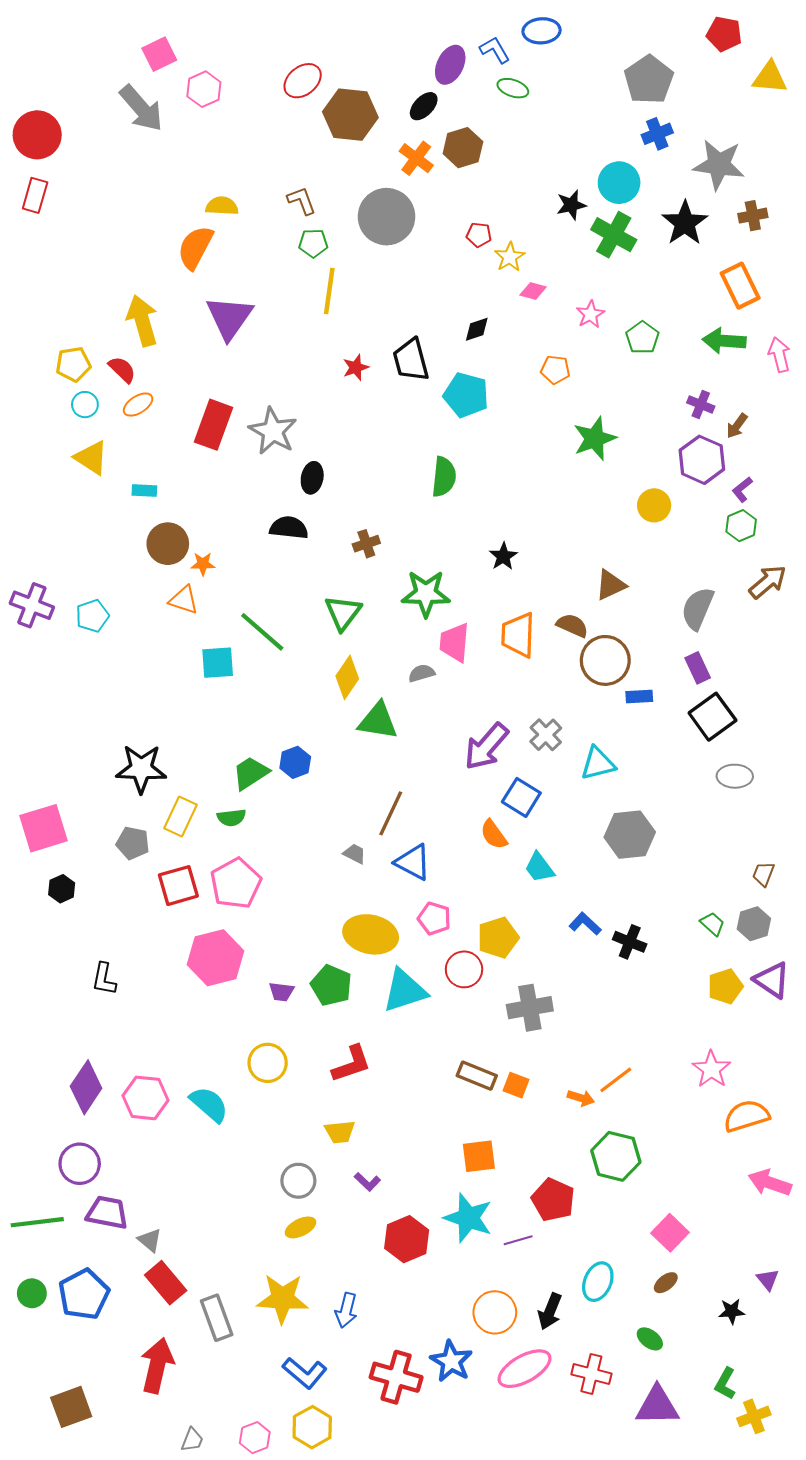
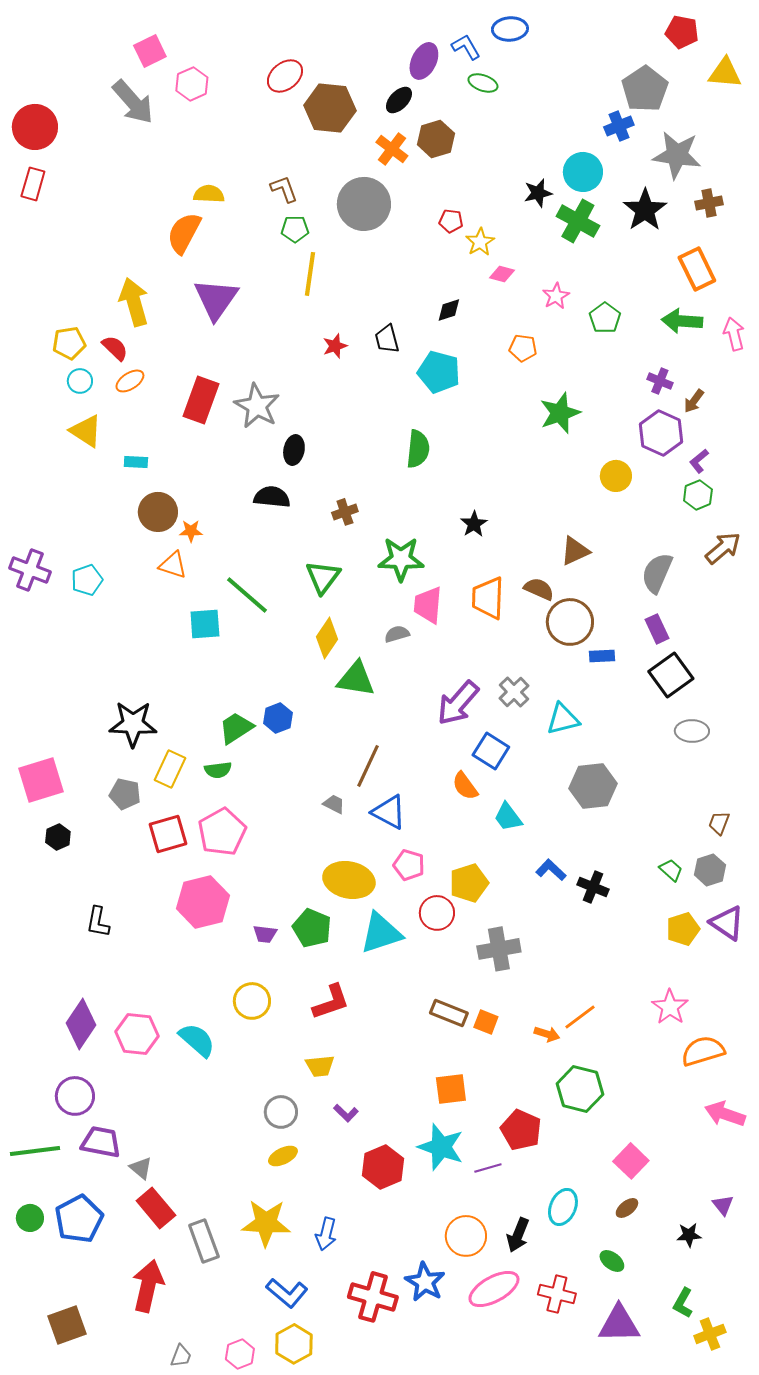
gray pentagon: (649, 80) -> (645, 89), moved
black trapezoid: (411, 360) -> (387, 339), size x0.7

